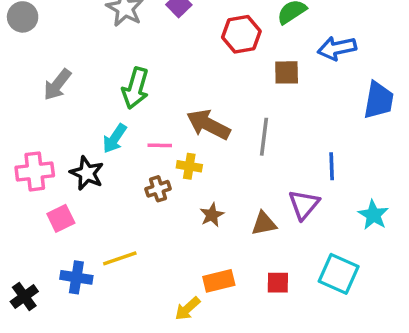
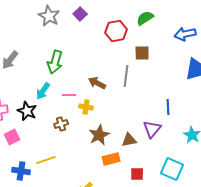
blue arrow: (337, 48) -> (185, 34), moved
brown arrow: (208, 125) -> (97, 83), size x0.7
gray line: (264, 137) -> (126, 76), moved
brown cross: (158, 189) -> (61, 124), moved
brown star: (212, 215) -> (99, 135), size x1.5
orange rectangle: (219, 281) -> (111, 159), moved

